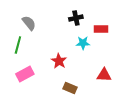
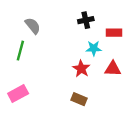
red star: (59, 61) -> (81, 69), moved
pink rectangle: (25, 74) -> (18, 93), moved
red triangle: (104, 75) -> (113, 69), moved

